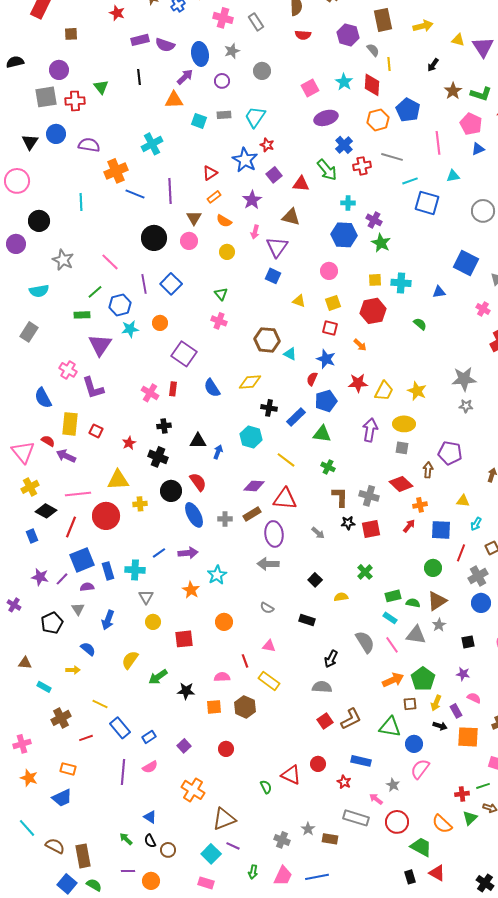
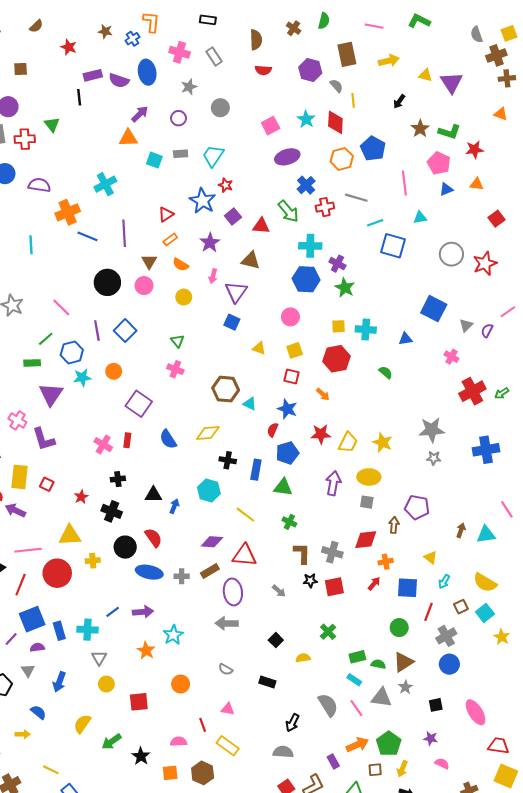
blue ellipse: (200, 54) -> (147, 72), moved
black line: (139, 77) -> (79, 97), moved
cyan cross: (348, 203) -> (310, 246), size x1.5
blue rectangle: (296, 417) -> (256, 470), turned -36
red diamond: (401, 484) -> (366, 540), turned -50
yellow triangle: (463, 501) -> (431, 557), turned 32
blue ellipse: (194, 515) -> (149, 572), turned -50
black star: (186, 691) -> (141, 756), turned 30
purple rectangle: (456, 711) -> (333, 761), moved

